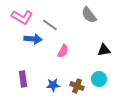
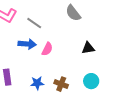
blue arrow: (33, 39) -> (27, 44), moved
cyan circle: (99, 79) -> (91, 81), moved

